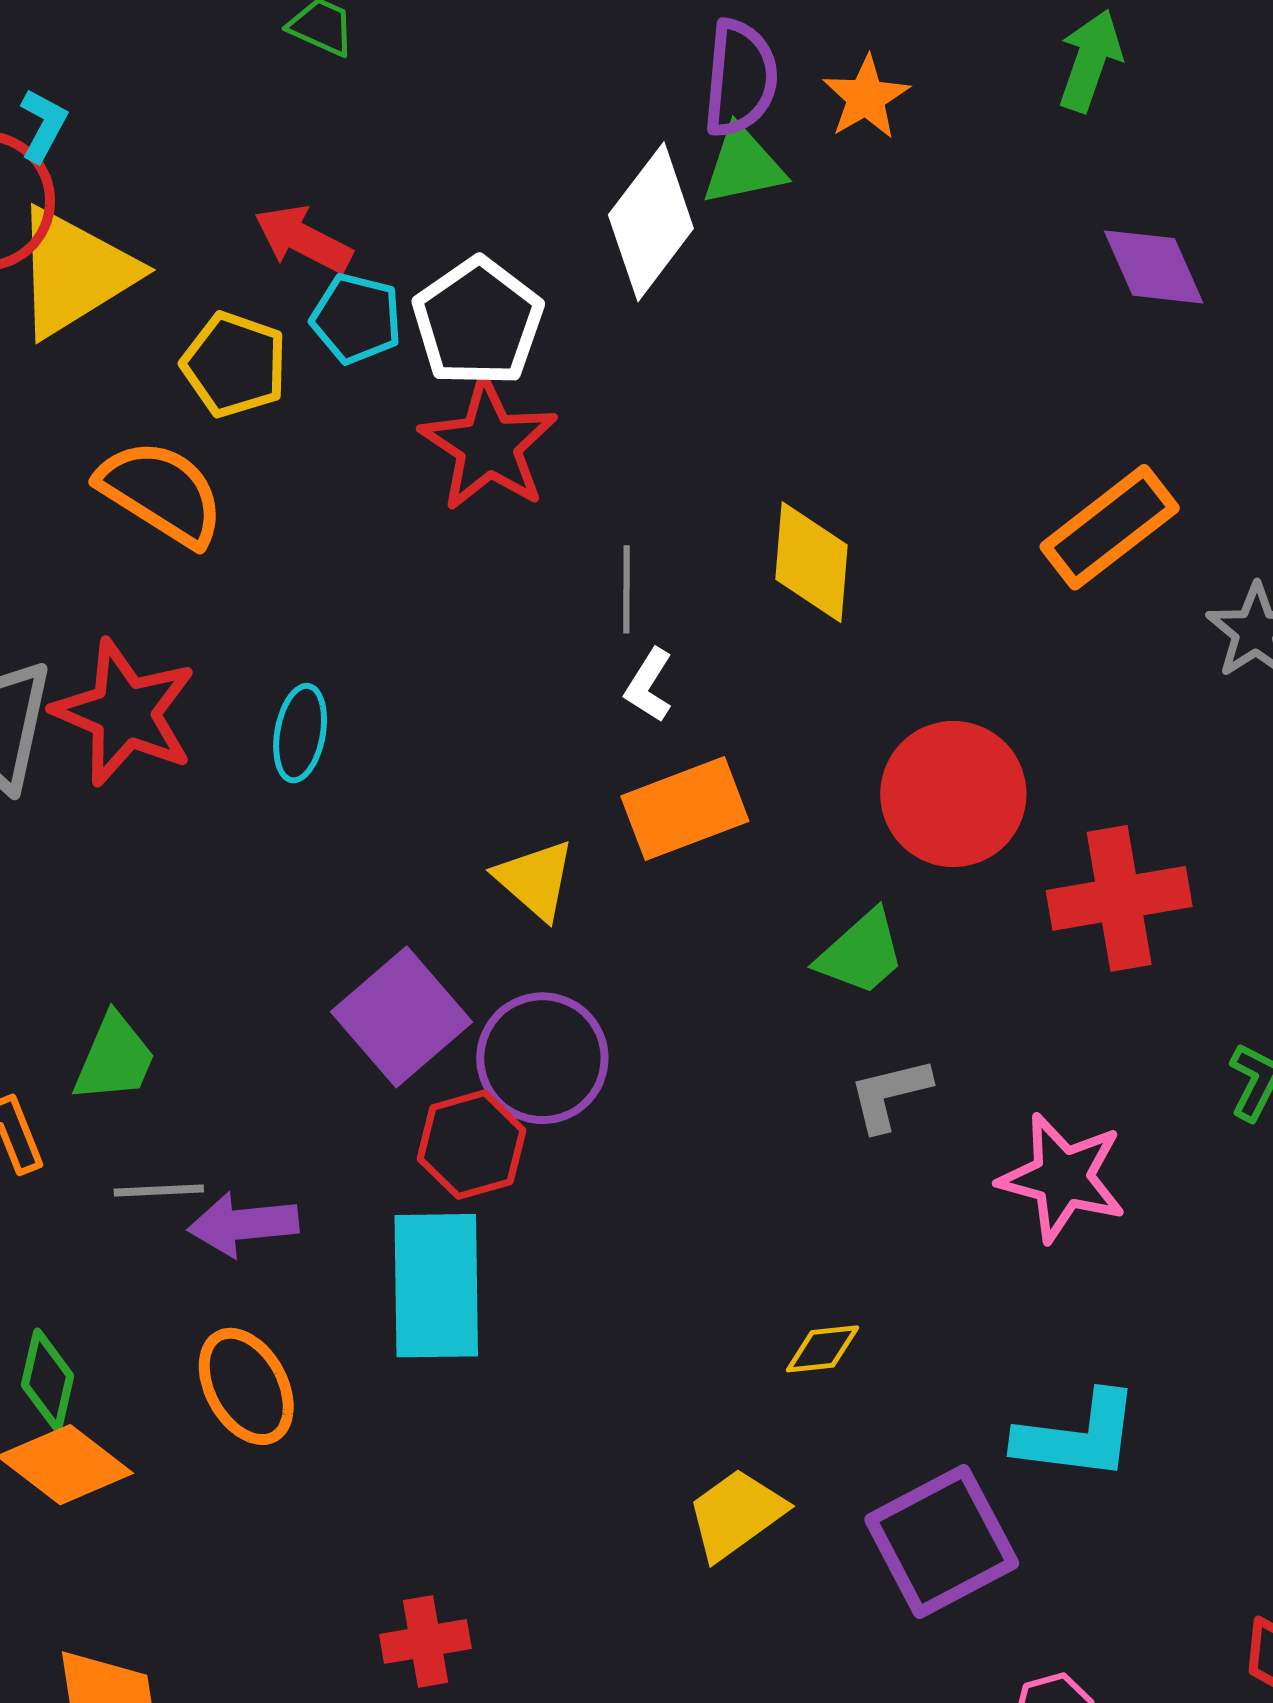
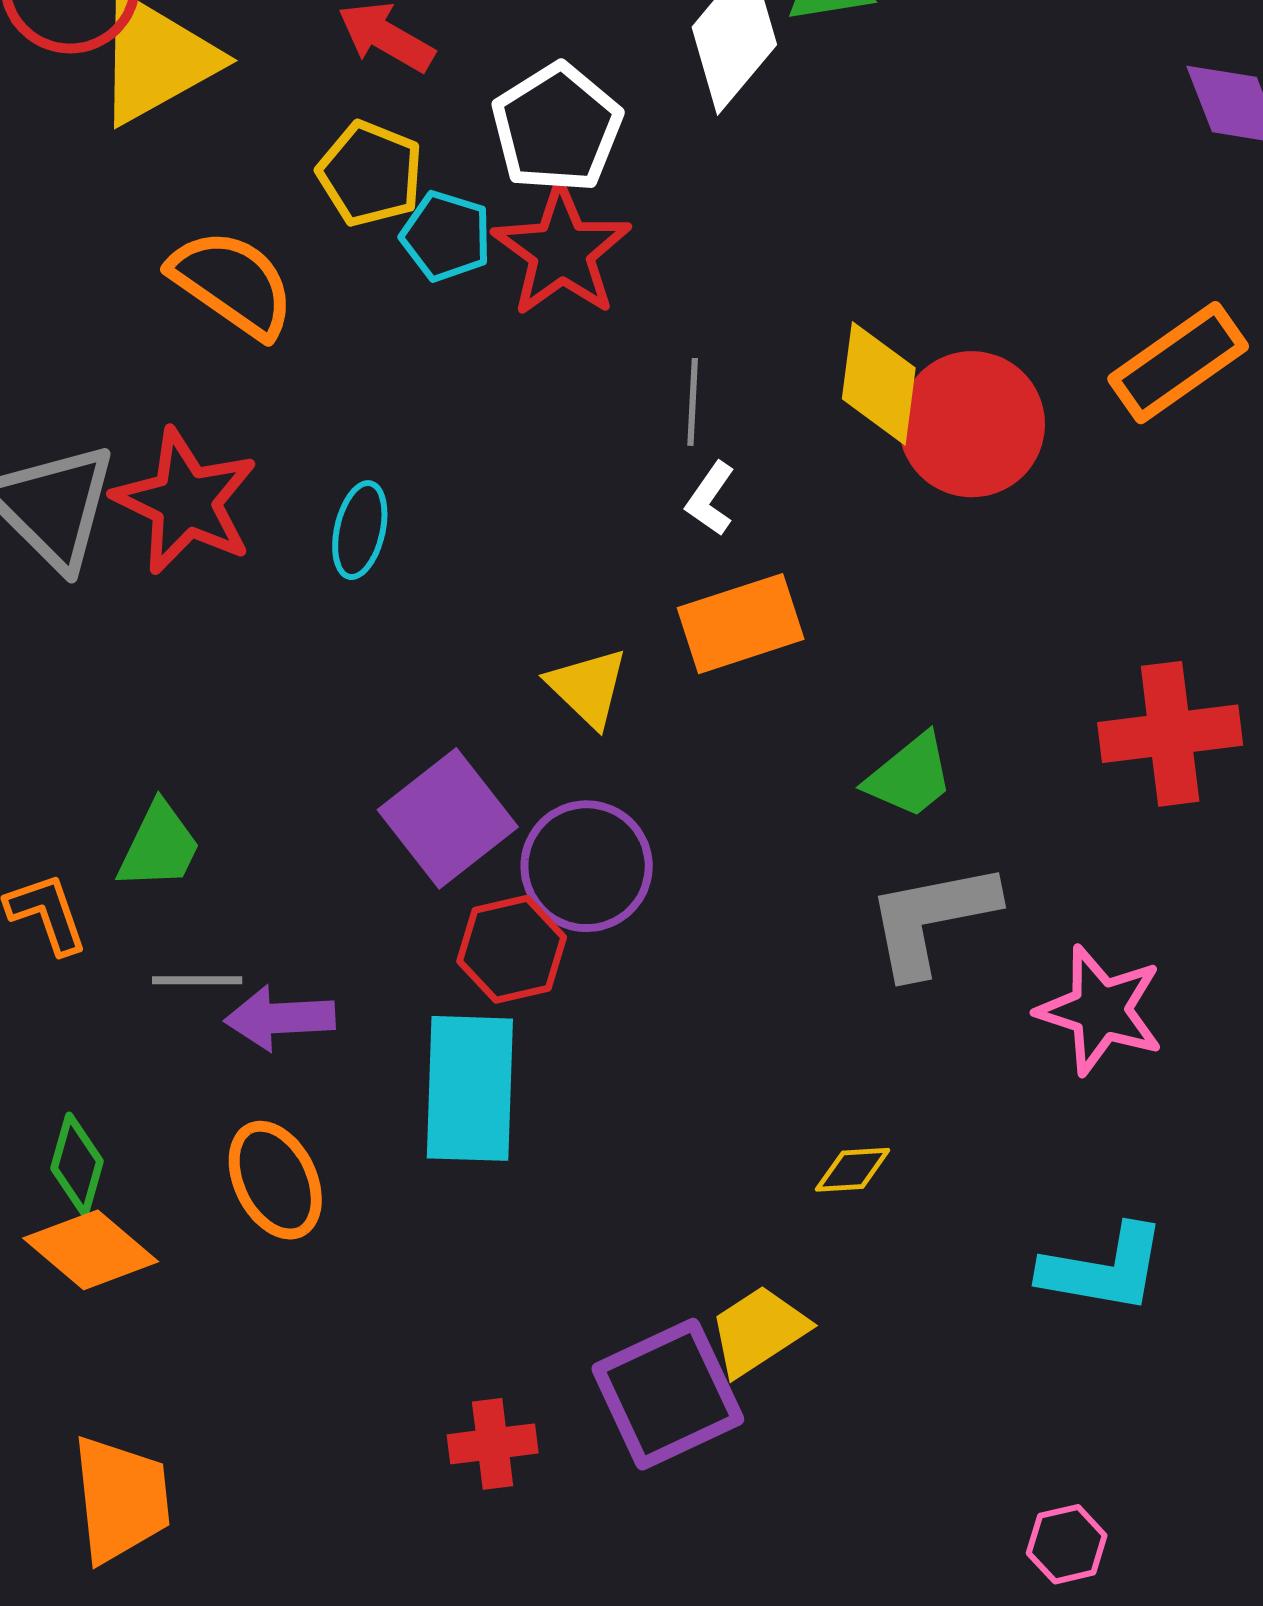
cyan pentagon: (356, 319) -> (446, 236), moved
yellow pentagon: (234, 365) -> (370, 174), moved
red circle: (953, 794) -> (972, 424), moved
gray L-shape: (890, 1094) -> (932, 919), size x1.6
purple square: (942, 1541) -> (668, 1394), moved
red cross: (425, 1641) -> (493, 1444), moved

